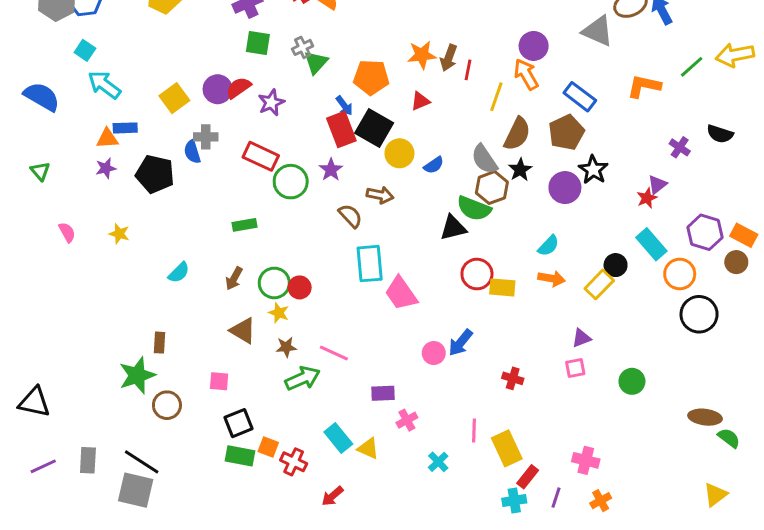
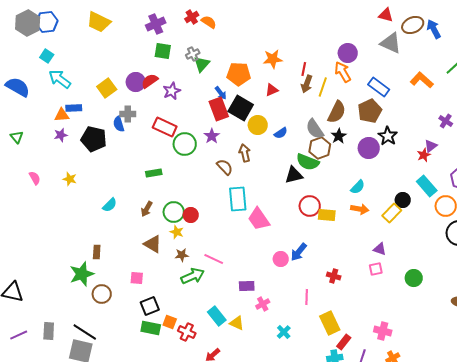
brown arrow: (449, 58) -> (307, 84), moved
orange L-shape: (644, 86) -> (422, 80), turned 30
brown arrow: (380, 195) -> (245, 153), turned -114
purple triangle: (581, 338) -> (380, 249), turned 40
pink line: (474, 431) -> (307, 297), moved

